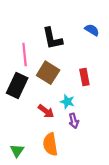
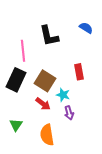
brown square: (48, 73) -> (45, 81), moved
green triangle: (17, 151) -> (16, 125), moved

